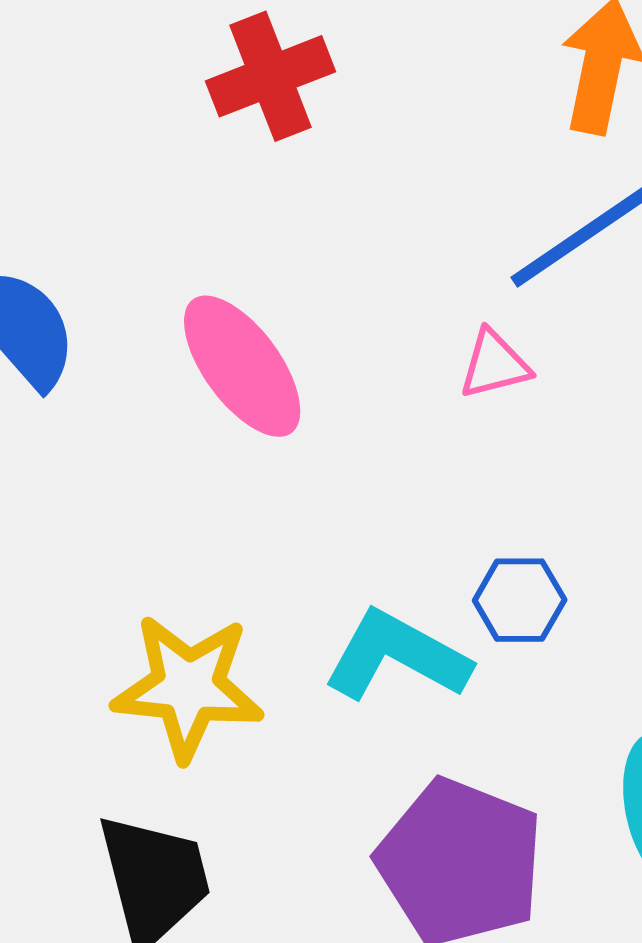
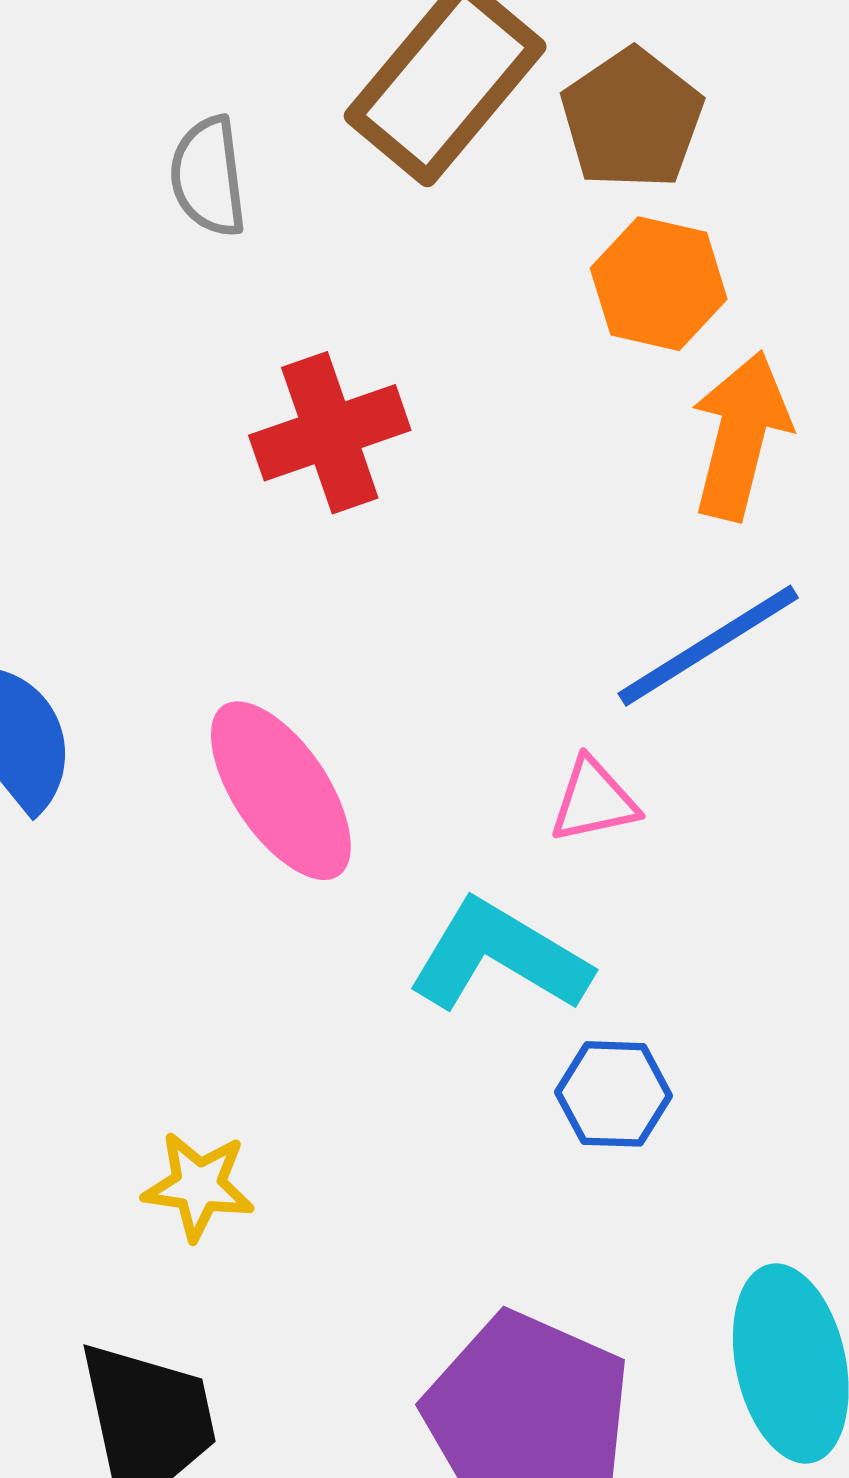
cyan L-shape: (397, 656) -> (499, 957), moved
yellow star: (188, 687) -> (199, 1186), size x0.6

